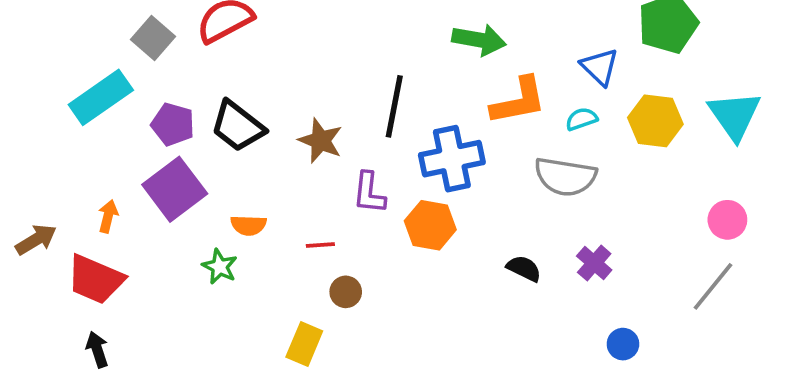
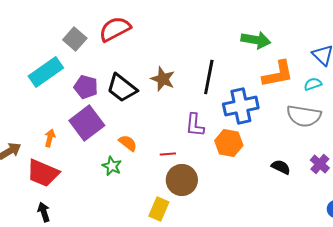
brown star: (320, 141) -> (163, 79), moved
orange semicircle: (248, 225) -> (128, 143), turned -144
brown circle: (346, 292) -> (182, 180), size x1.8

